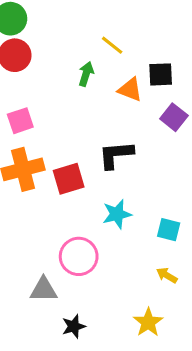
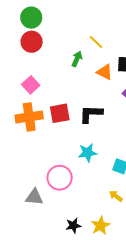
pink square: (20, 121) -> (31, 85), turned -30
red square: (69, 179) -> (60, 113), moved
black star: (74, 326) -> (73, 226), moved

